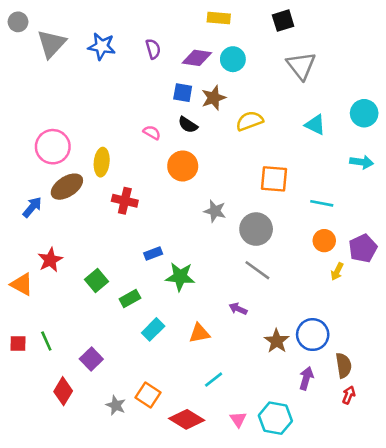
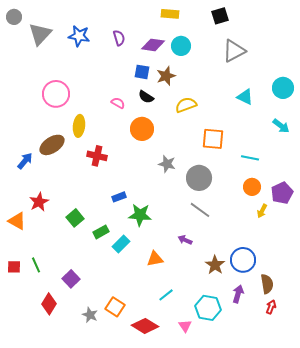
gray triangle: (301, 66) -> (234, 51), turned 40
yellow semicircle: (250, 121) -> (186, 105), moved
pink circle: (53, 147) -> (56, 94), moved
cyan arrow: (362, 162) -> (281, 126), turned 30
cyan rectangle: (153, 329) -> (121, 244), moved
cyan hexagon: (275, 418) -> (208, 308), moved

